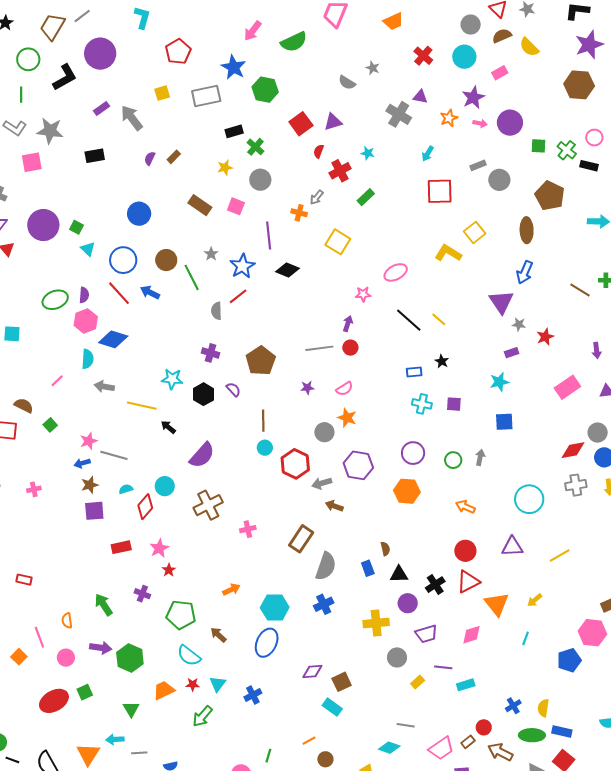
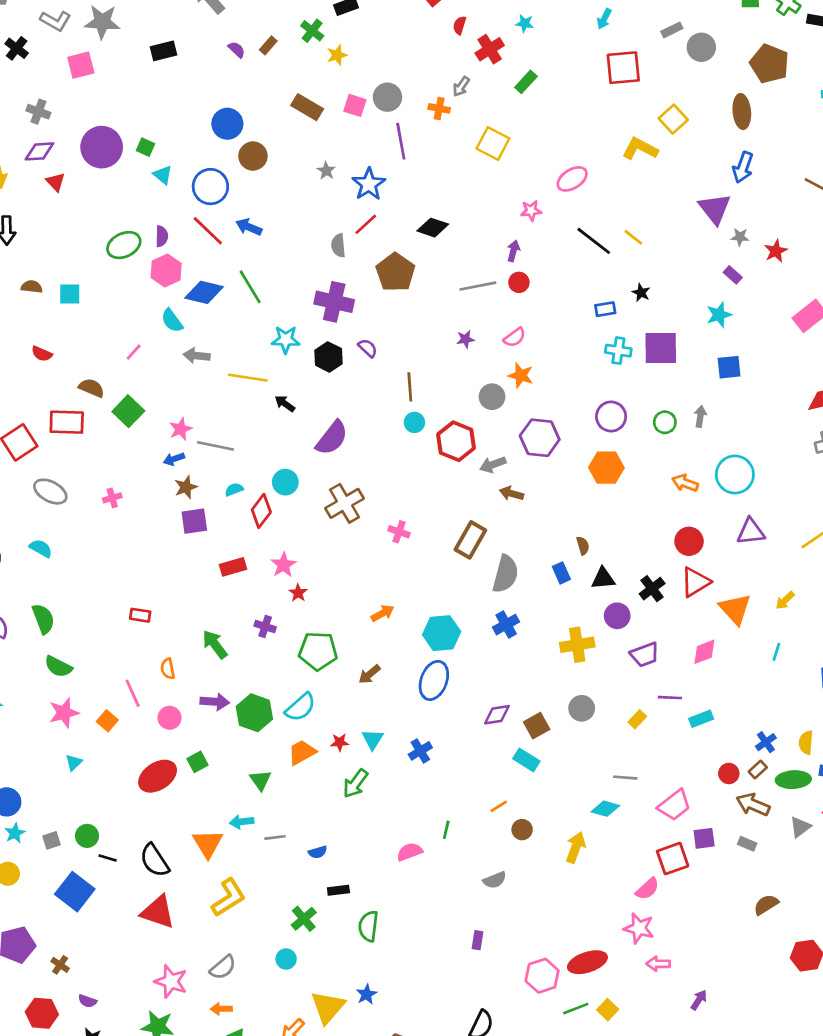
green cross: (255, 147) -> (312, 31), moved
purple semicircle: (150, 158) -> (237, 50), turned 112
gray circle: (260, 180) -> (387, 97), moved
brown circle: (166, 260) -> (253, 156), moved
black diamond: (288, 270) -> (433, 228), moved
green line: (192, 277) -> (250, 287), moved
purple cross: (211, 353) -> (334, 302), size x1.6
purple rectangle: (512, 353) -> (733, 275), turned 64
cyan semicircle: (88, 359) -> (172, 321), turned 144
brown pentagon: (261, 361) -> (395, 272), moved
purple square: (454, 404) -> (661, 348), size x1.8
green square: (50, 425) -> (128, 411), size x1.6
cyan circle: (529, 499) -> (735, 475), moved
pink cross: (248, 529) -> (399, 532), turned 35
red rectangle: (24, 580) -> (140, 615), moved
brown arrow: (218, 635) -> (369, 674), turned -78
cyan semicircle: (189, 656) -> (300, 707), moved, turned -75
gray circle: (397, 657) -> (582, 708), moved
brown rectangle: (468, 742) -> (758, 770), moved

